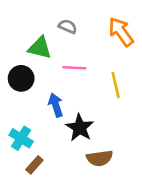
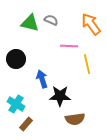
green triangle: (40, 48) -> (30, 23), moved
pink line: (74, 68) -> (69, 46), moved
black star: (80, 128) -> (60, 96), turned -30

